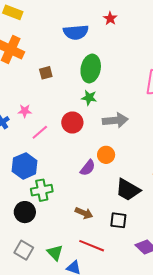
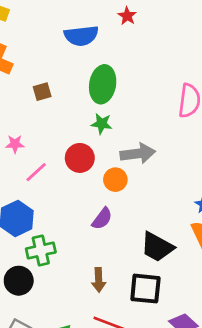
orange circle: (106, 155) -> (115, 180), moved
brown arrow: (84, 213) -> (99, 280), turned 66
black square: (118, 220) -> (145, 289), size x1.4

